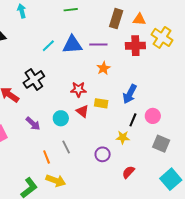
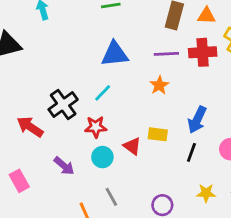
purple line: (98, 44) -> (166, 54), moved
cyan line: (48, 46) -> (103, 93), moved
red star: (78, 89) -> (96, 127), moved
black line: (133, 120) -> (191, 152), moved
yellow star: (123, 137) -> (206, 193), moved

